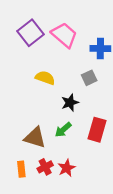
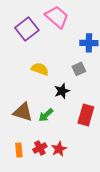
pink trapezoid: (64, 35) -> (57, 17), moved
green arrow: (63, 130) -> (46, 115), moved
brown triangle: (35, 138) -> (23, 112), moved

